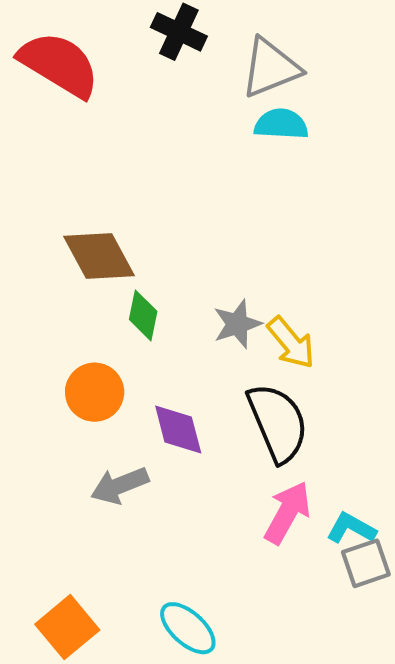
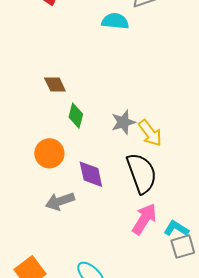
cyan semicircle: (281, 124) -> (115, 21), moved
brown diamond: (99, 256) -> (55, 84), size x0.6

